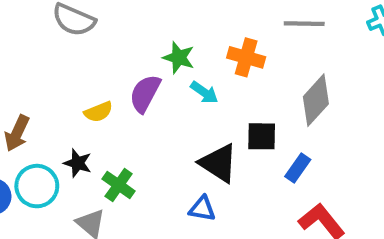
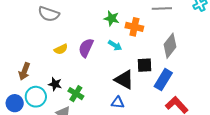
green star: (179, 58) -> (112, 18), moved
yellow semicircle: (98, 112) -> (61, 49), moved
blue rectangle: (298, 168) -> (163, 80), size x1.5

